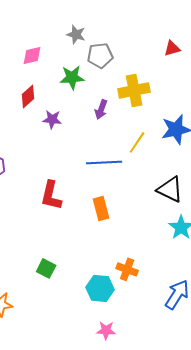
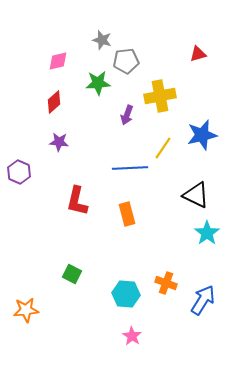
purple star: (52, 119) -> (59, 142), moved
orange cross: (127, 269) -> (166, 283), moved
pink star: (106, 330) -> (132, 336), turned 30

